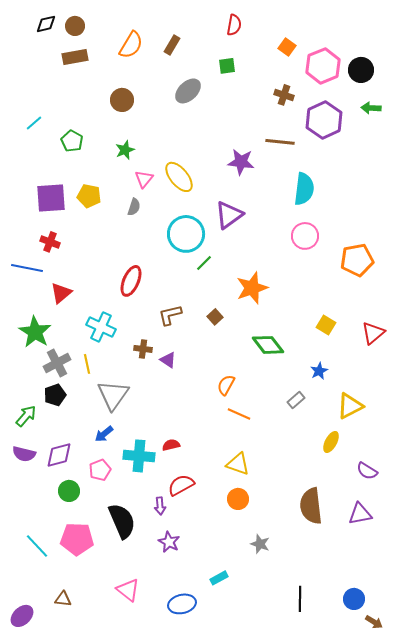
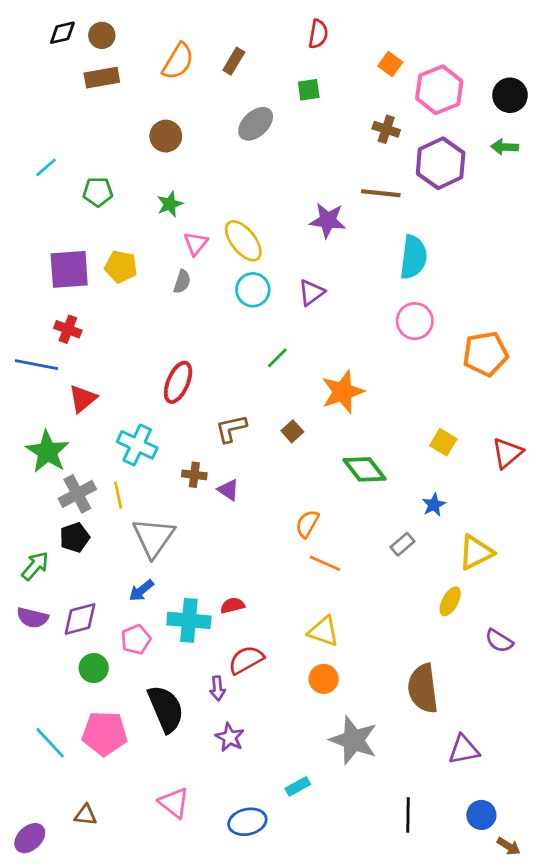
black circle: (361, 70) -> (510, 95), moved
green pentagon: (72, 141) -> (98, 192), turned -30
purple triangle: (229, 215) -> (311, 293), size x0.7
cyan circle: (186, 234) -> (253, 290), moved, size x0.7
purple triangle: (360, 514) -> (464, 750), moved
gray star: (260, 544) -> (354, 740), size x1.8

